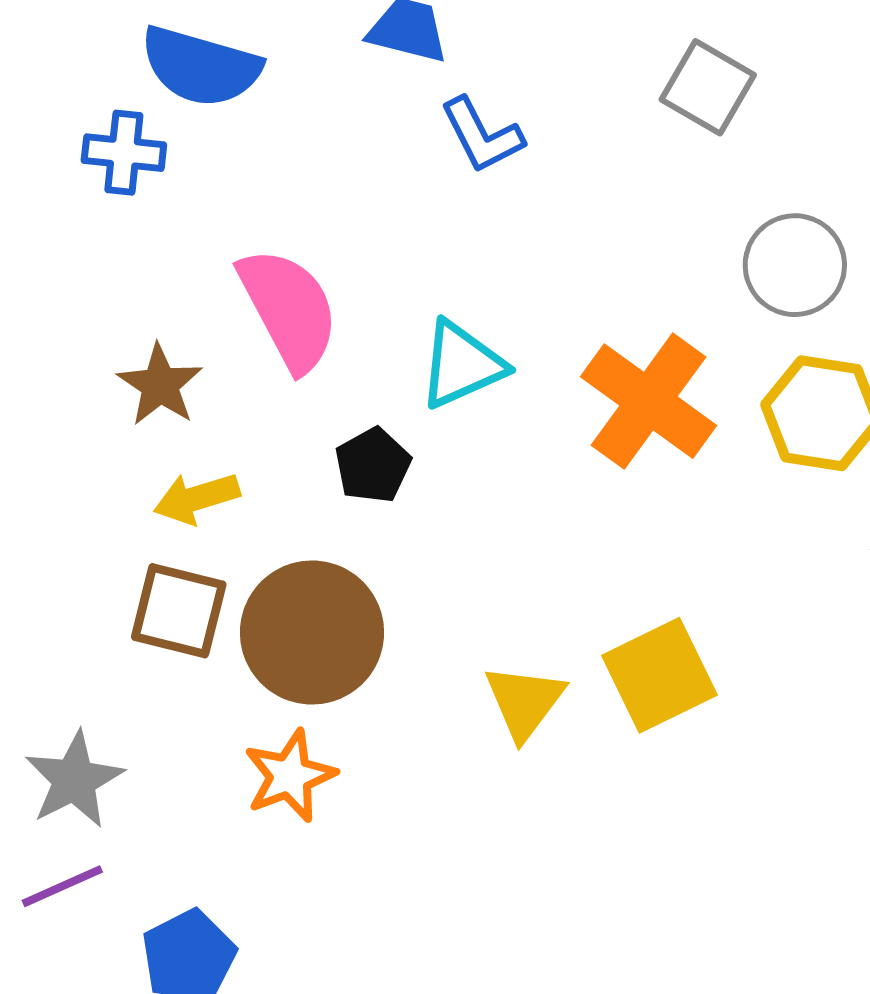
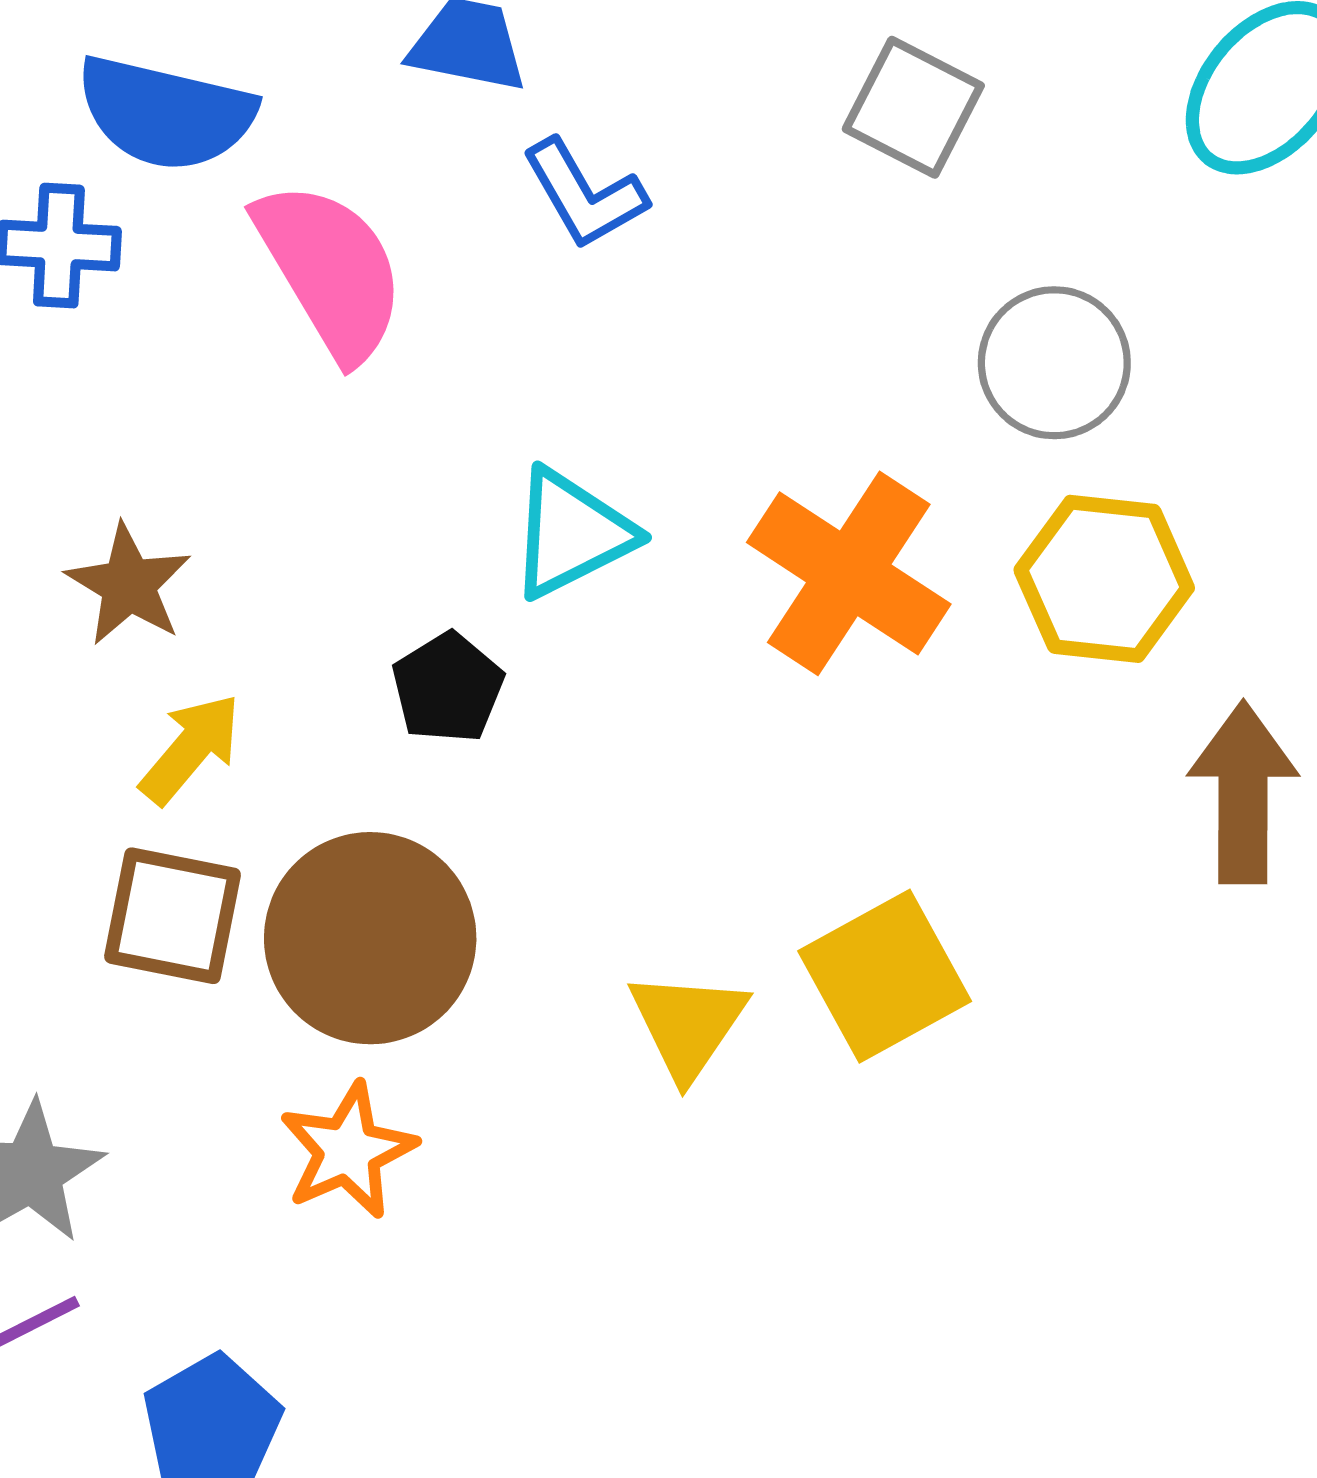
pink semicircle: (289, 309) -> (330, 270), moved
yellow arrow: (197, 498) -> (191, 749), turned 150

